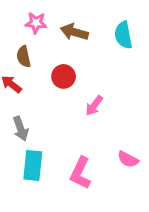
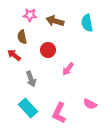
gray arrow: (21, 129) -> (31, 79), moved
cyan rectangle: (33, 165) -> (28, 108), turned -48

